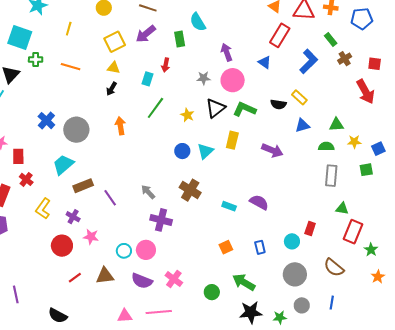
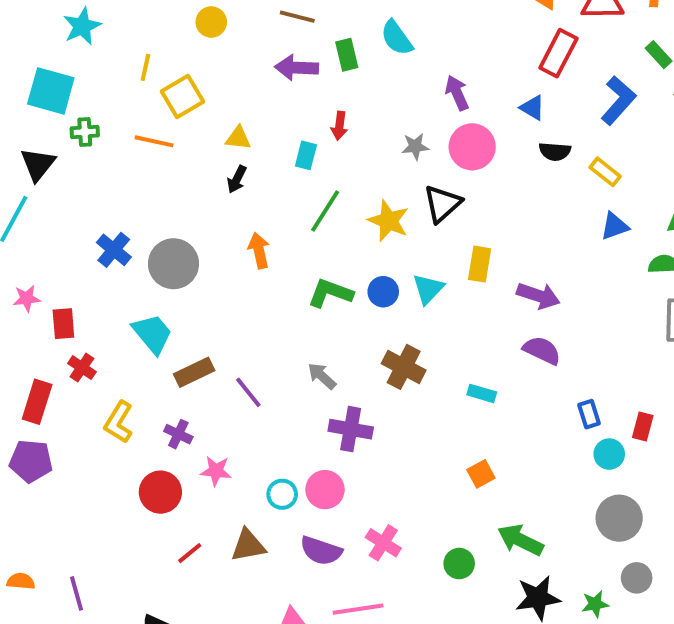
purple arrow: (146, 34) -> (297, 68), turned 45
green rectangle: (180, 39) -> (347, 55), moved
yellow square: (115, 42) -> (183, 96), moved
black semicircle: (278, 104) -> (555, 151), moved
green L-shape: (244, 109) -> (330, 293), moved
yellow star: (187, 115) -> (389, 221), size x1.5
purple arrow: (272, 150) -> (538, 296), moved
cyan trapezoid: (63, 165) -> (152, 334), turned 95
purple semicircle: (259, 202) -> (542, 350), moved
blue rectangle: (260, 247) -> (589, 414), moved

